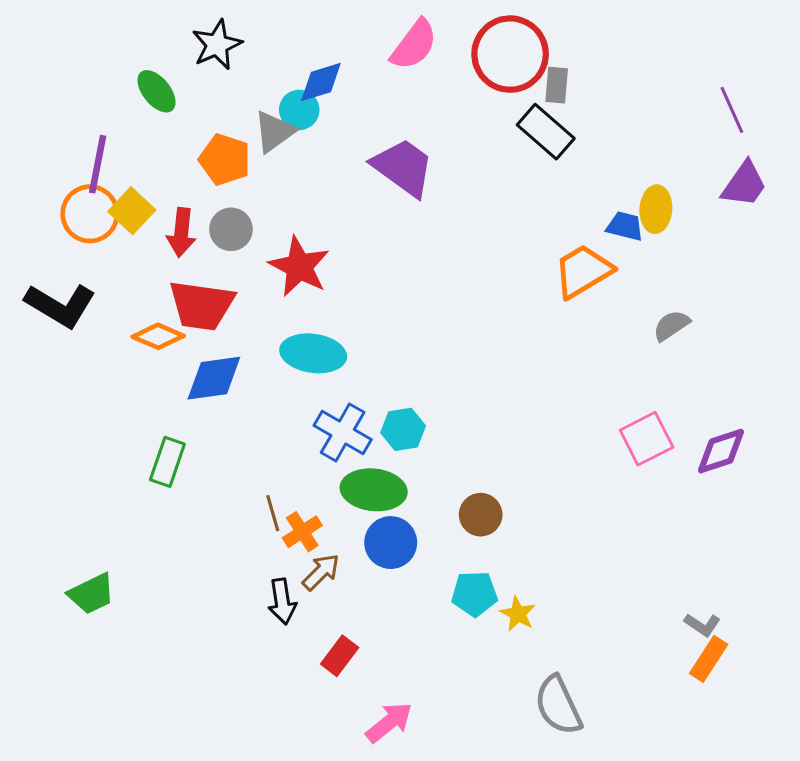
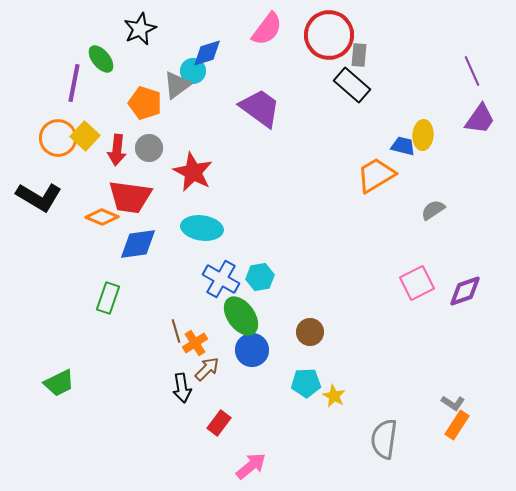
purple line: (98, 164) -> (74, 83), moved
green ellipse: (374, 490) -> (241, 316), turned 48
gray semicircle: (558, 705) -> (384, 439), moved, turned 33

